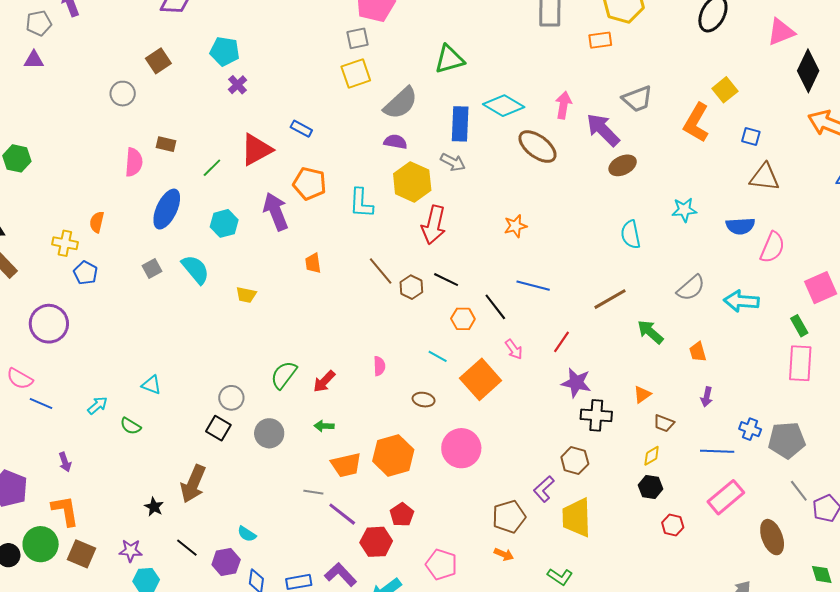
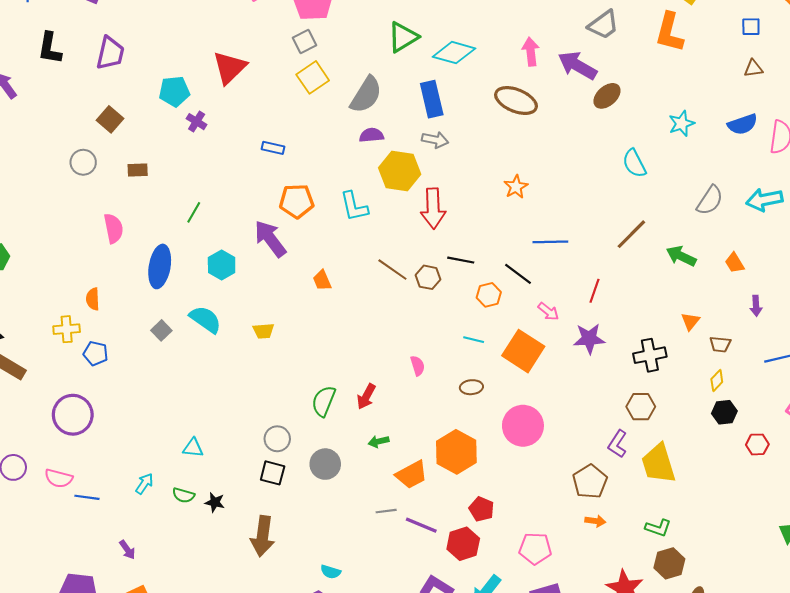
cyan diamond: (504, 106) -> (454, 53), moved
blue square: (751, 137) -> (751, 27), moved
brown rectangle: (166, 144) -> (138, 170), moved
red triangle: (256, 150) -> (230, 67), moved
brown triangle: (765, 177) -> (753, 68), size x0.6
purple star: (576, 383) -> (589, 339), moved
black star: (154, 507) -> (215, 502), moved

